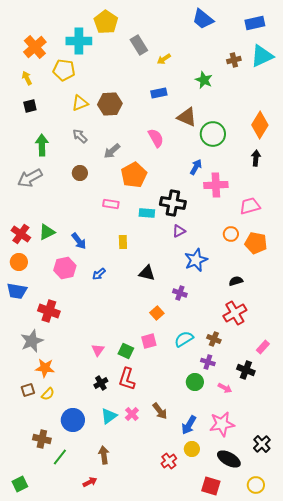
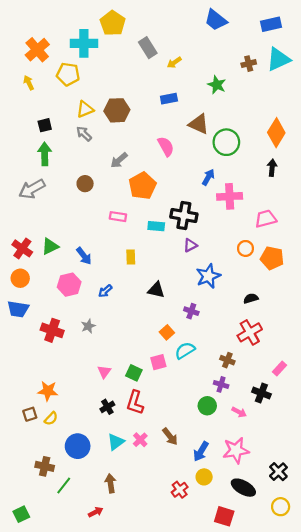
black square: (30, 106) -> (45, 125), moved
gray arrow: (80, 136) -> (84, 134), moved
cyan semicircle: (184, 339) -> (185, 350), moved
gray star: (32, 341) -> (88, 326), moved, size x0.6
yellow circle: (256, 485) -> (281, 507), moved

